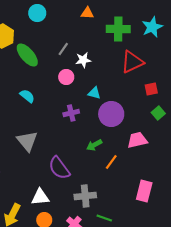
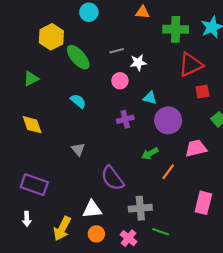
gray line: (63, 49) -> (117, 51), turned 40
red square: (151, 89) -> (202, 91), moved
gray triangle: (27, 141) -> (78, 149), size x0.6

